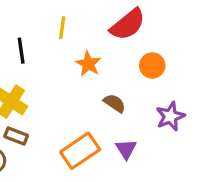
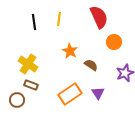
red semicircle: (128, 24) -> (99, 17), turned -75
black line: (21, 51) -> (34, 22), moved
orange star: (88, 64) -> (70, 51), moved

